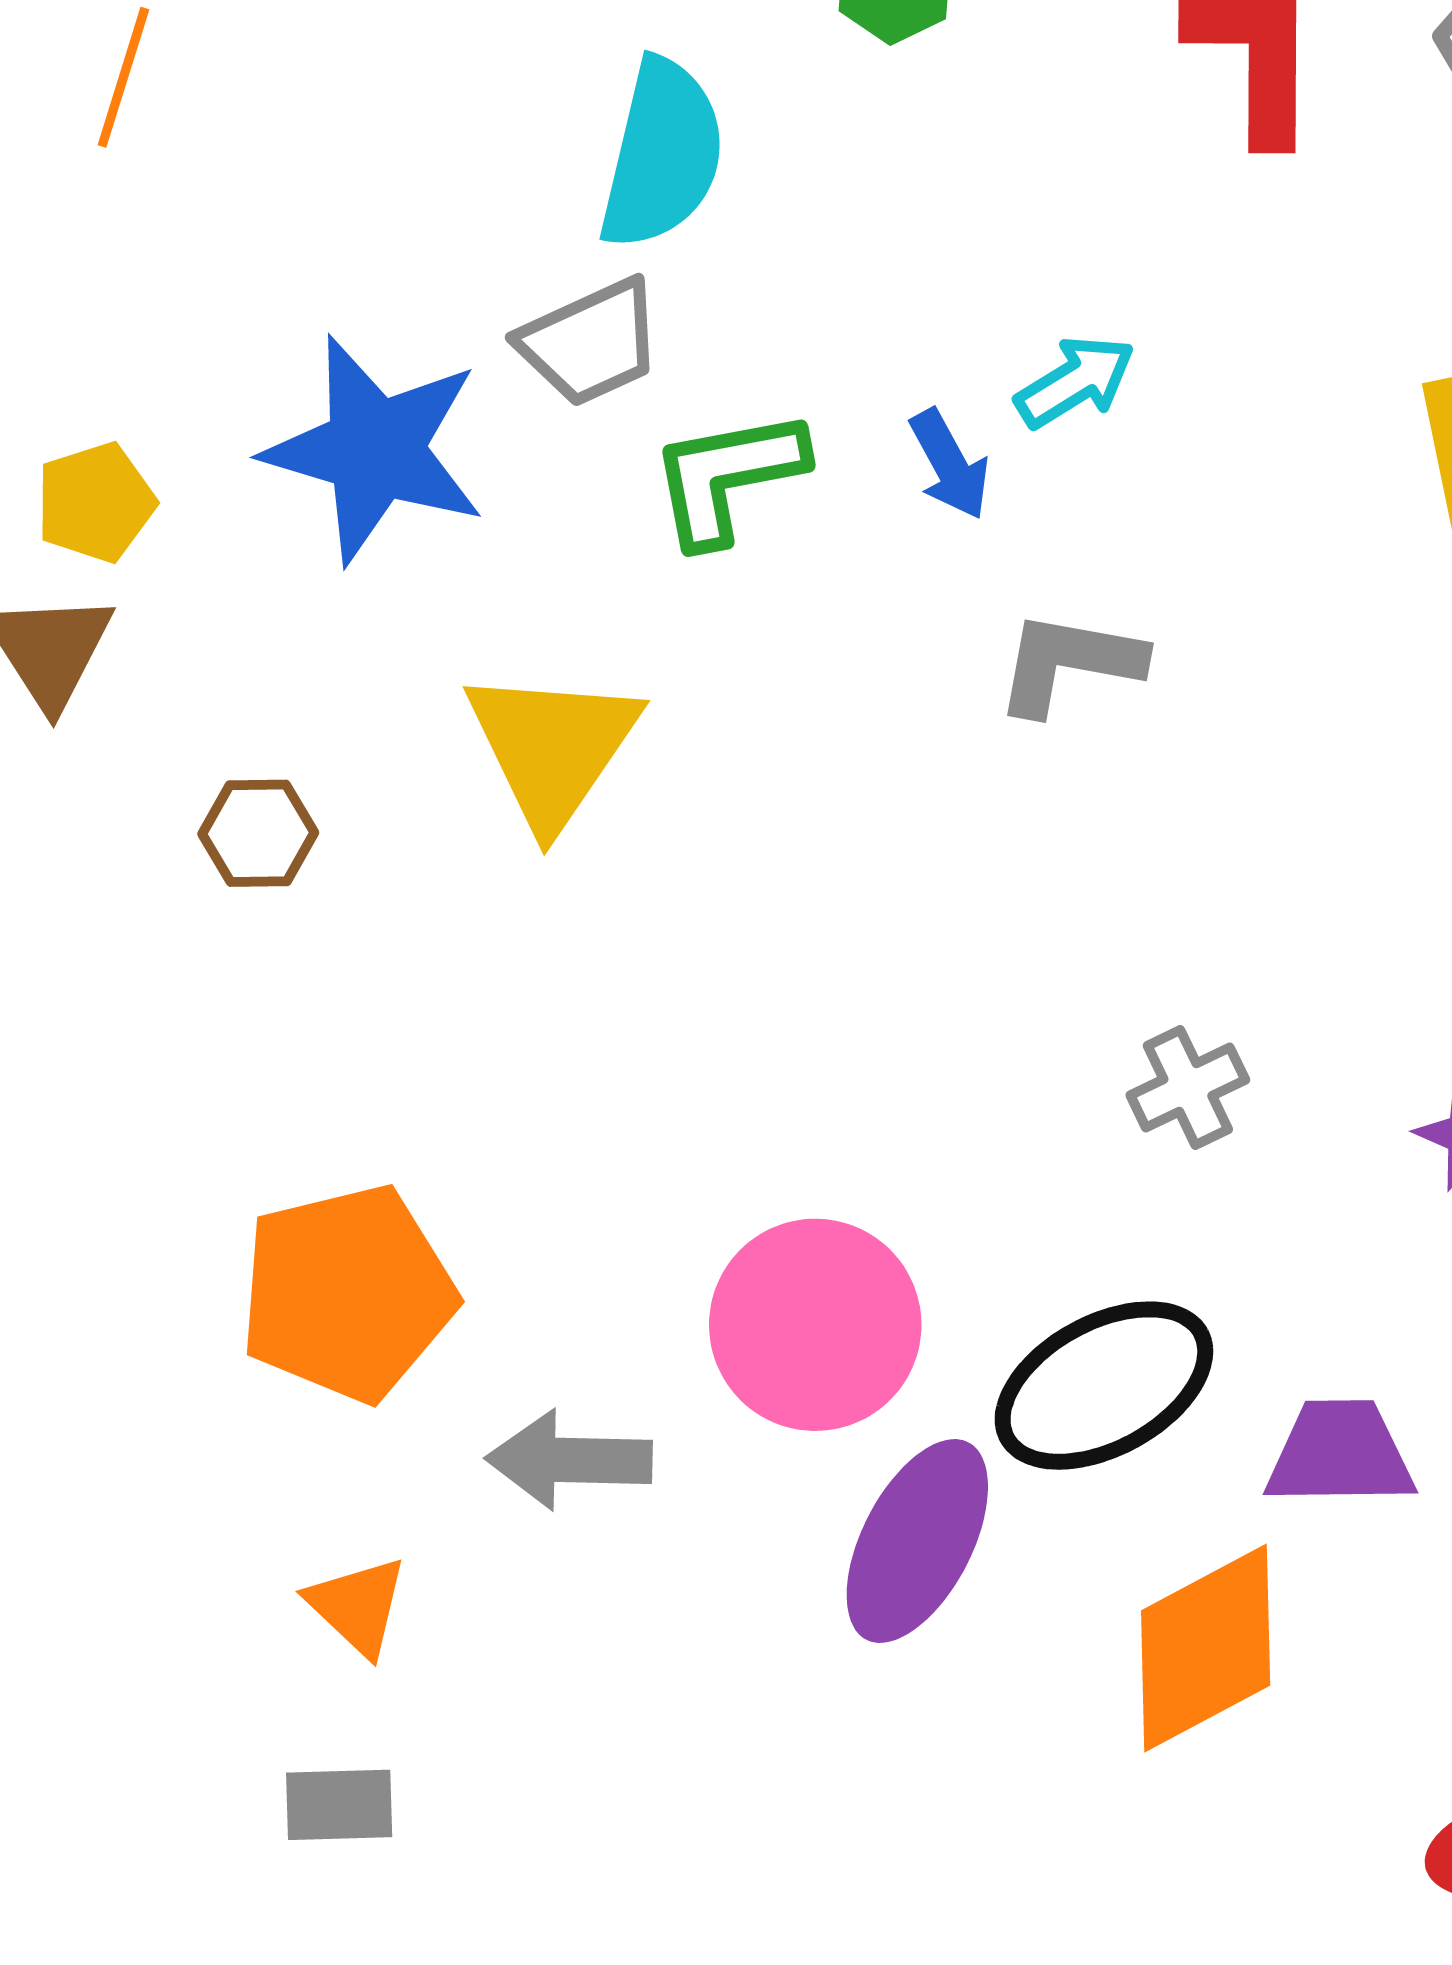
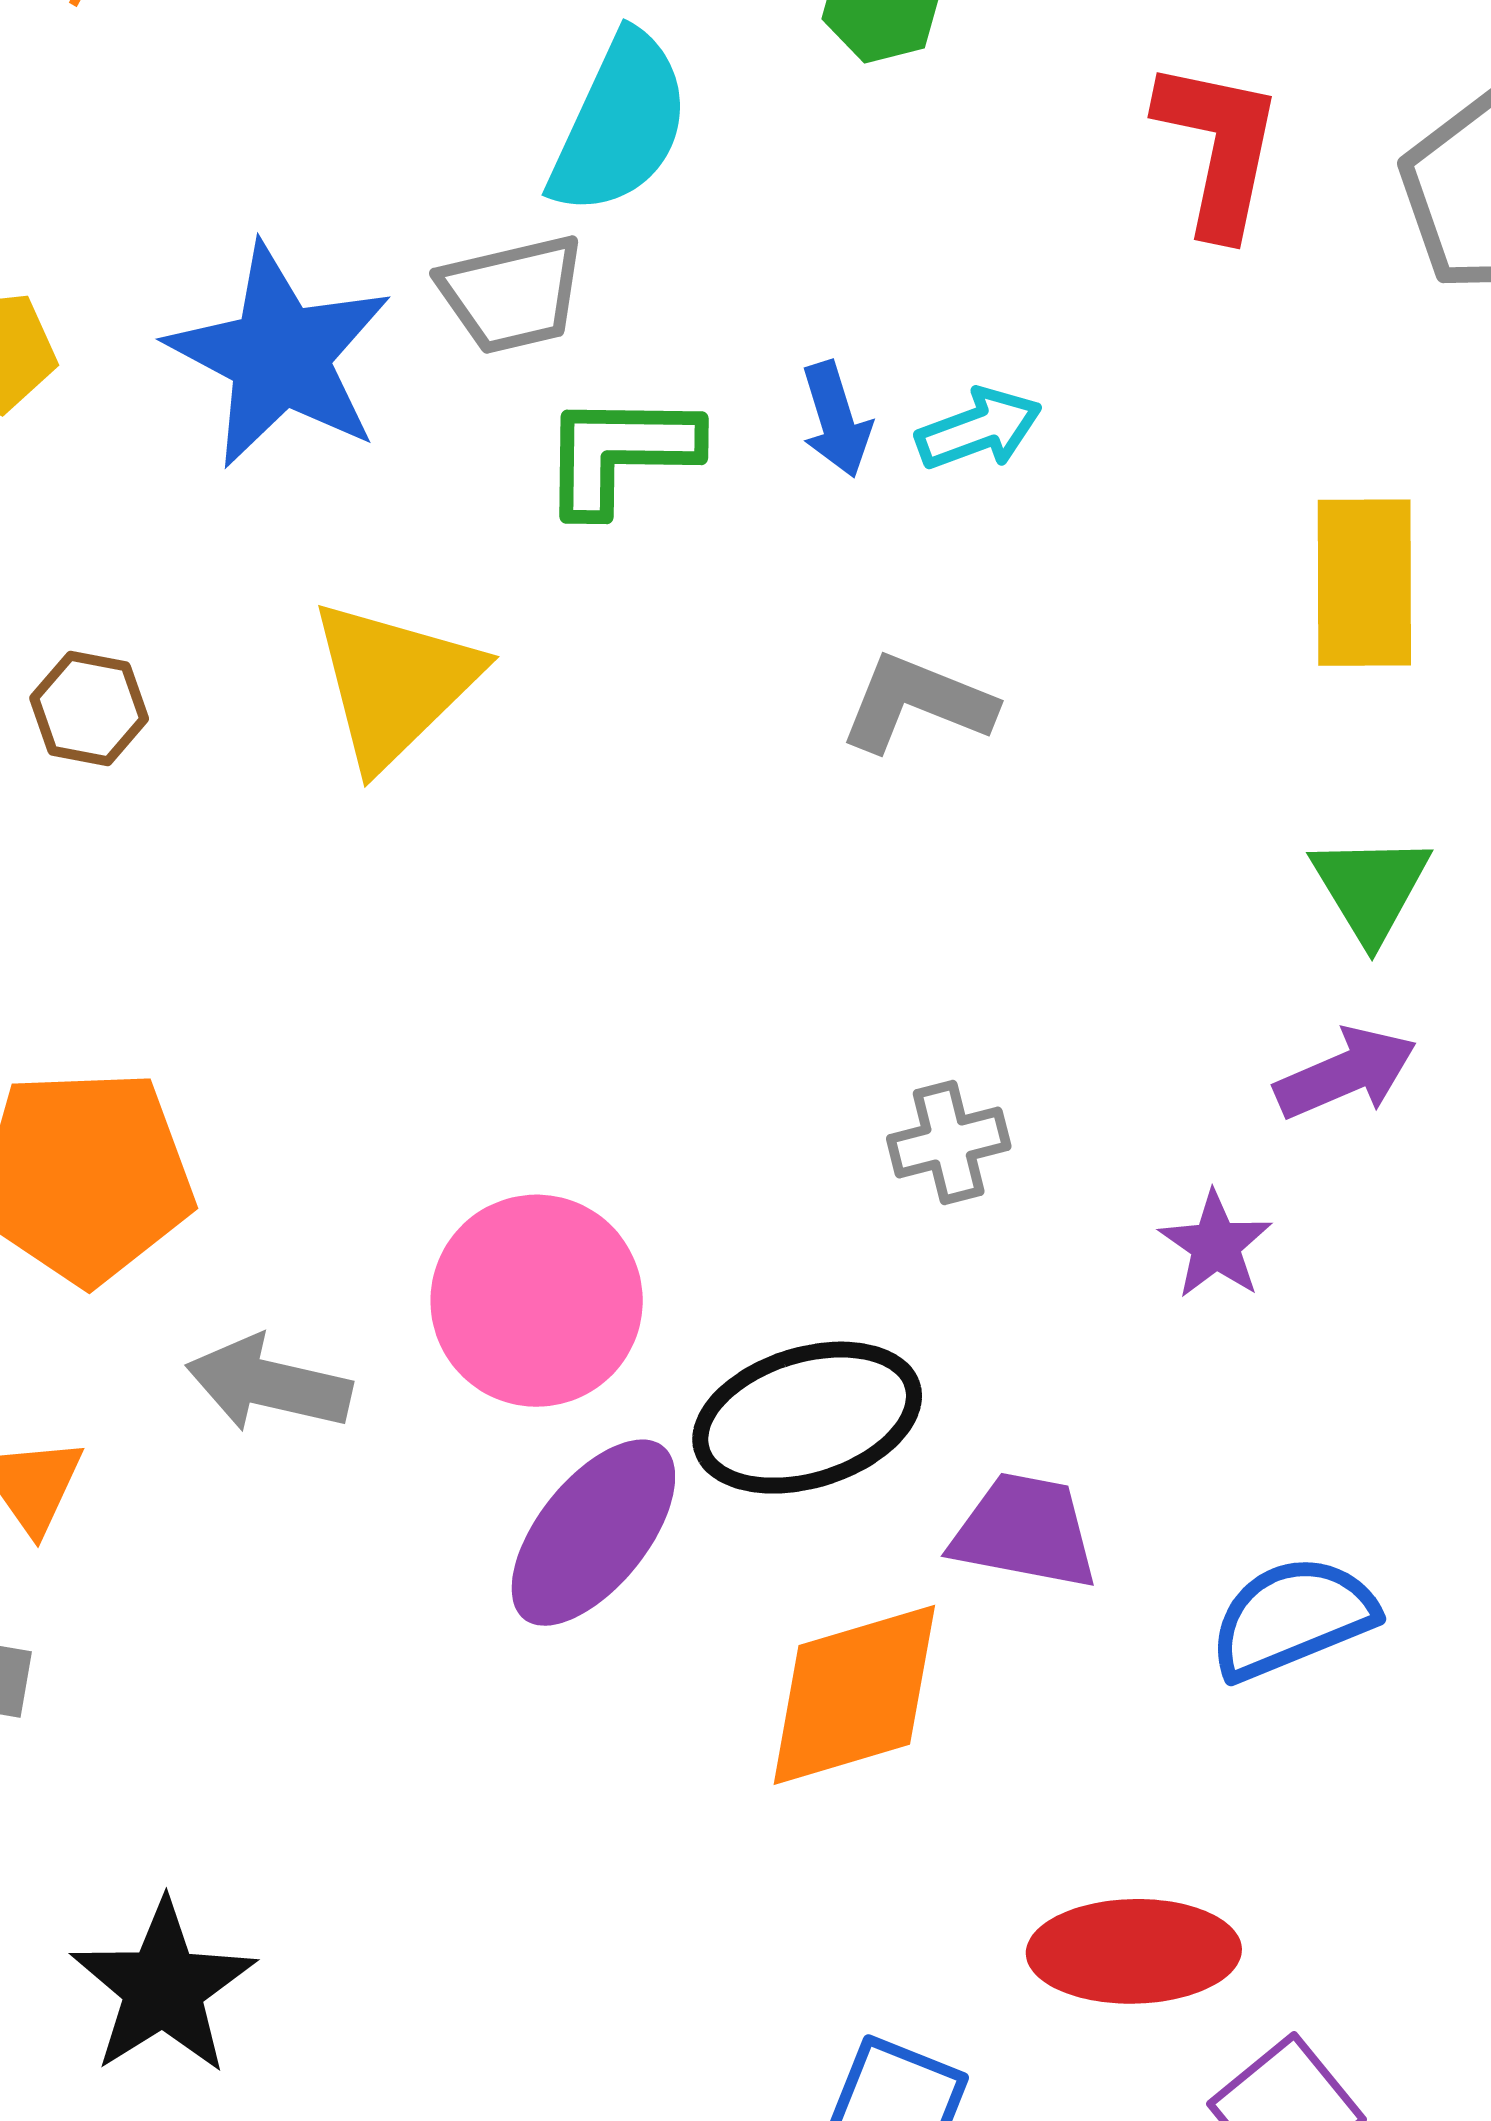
blue arrow: (950, 464) -> (836, 419), moved

